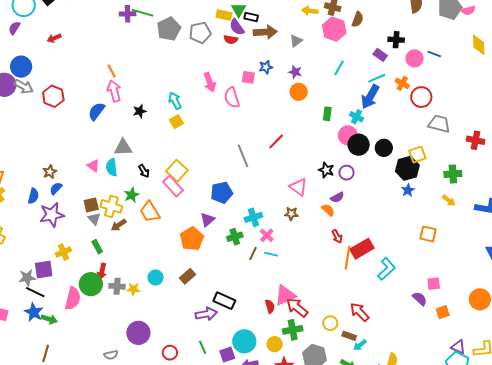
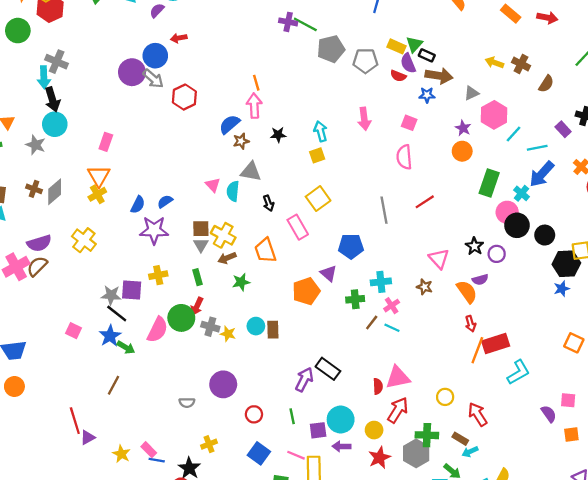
pink hexagon: (334, 29) -> (494, 115), moved
red arrow: (54, 38) -> (179, 38), moved
blue star: (266, 67) -> (427, 95), moved
cyan line: (377, 78) -> (537, 148), moved
pink semicircle: (232, 98) -> (404, 157), moved
green rectangle: (327, 114) -> (489, 183), size x1.6
yellow square: (177, 171) -> (318, 199), moved
brown star: (50, 172) -> (241, 141), moved
green star: (132, 195) -> (241, 282), moved
orange semicircle: (328, 210) -> (467, 292), size x1.5
purple triangle: (208, 220) -> (329, 273), turned -49
brown rectangle: (188, 276) -> (273, 330), moved, turned -63
red arrow: (297, 307) -> (398, 410), moved, turned 70
purple arrow: (206, 314) -> (304, 379), turned -65
yellow circle: (330, 323) -> (445, 397), moved
green cross: (293, 330) -> (427, 435), moved

